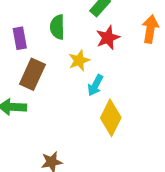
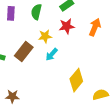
brown rectangle: (32, 74) -> (24, 52), moved
yellow diamond: (111, 118) -> (76, 80), moved

